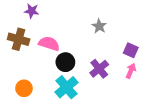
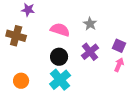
pink semicircle: (49, 44) -> (60, 30), moved
purple cross: (99, 69) -> (90, 52), moved

